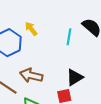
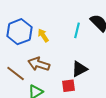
yellow arrow: (31, 29) -> (43, 35), moved

